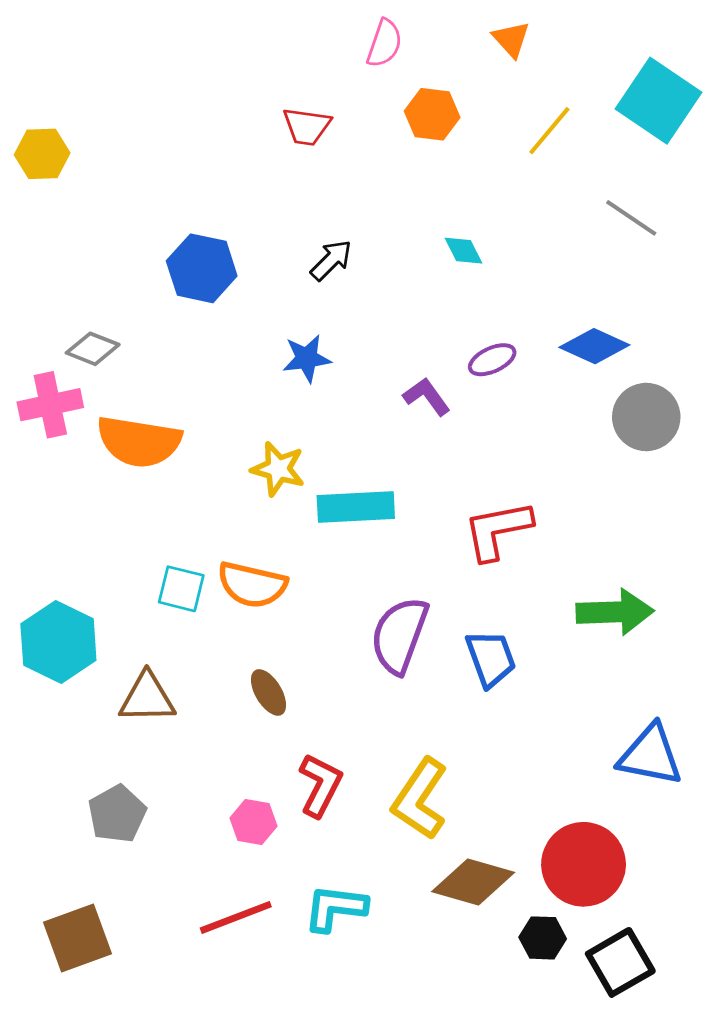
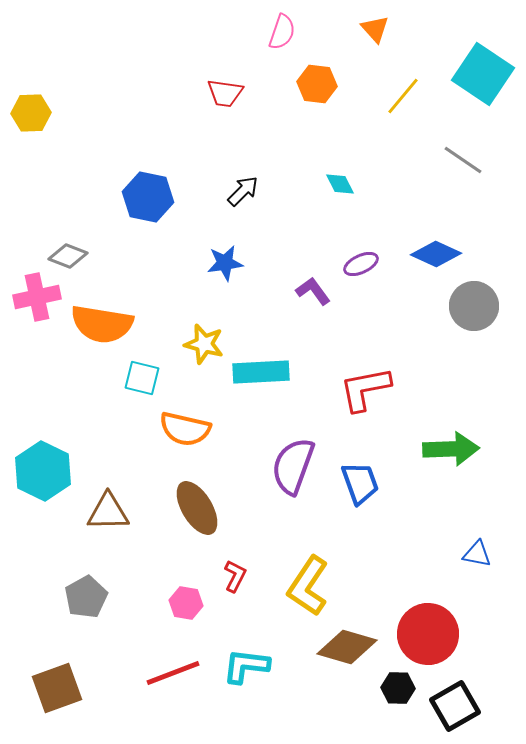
cyan square: (181, 589) -> (142, 378), moved
brown ellipse: (268, 692) -> (197, 508), size x1.6
blue triangle: (650, 755) -> (477, 554), size x0.6
red L-shape: (320, 785) -> (235, 576), size x0.7

